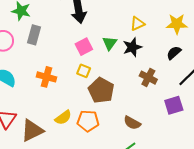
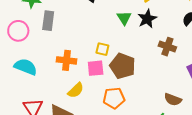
pink square: (84, 47) -> (96, 68), moved, turned 30
yellow semicircle: (63, 118) -> (76, 90), moved
brown semicircle: (132, 123) -> (173, 99), moved

